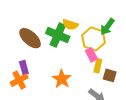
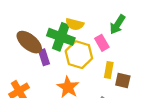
yellow hexagon: (94, 39) -> (79, 55), moved
pink rectangle: (91, 55) -> (102, 43), moved
purple rectangle: (24, 68) -> (44, 57), moved

